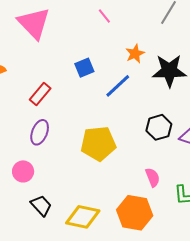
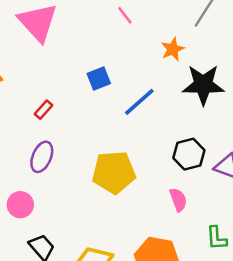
orange star: (135, 54) -> (173, 49), moved
red rectangle: (40, 94) -> (44, 110), size x0.7
pink semicircle: (153, 177) -> (178, 200), moved

